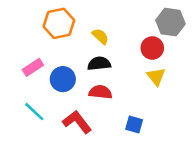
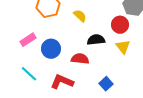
black semicircle: (99, 64) -> (96, 40), moved
red L-shape: (77, 122) -> (62, 82), turned -30
blue square: (134, 124) -> (106, 84), turned 32

